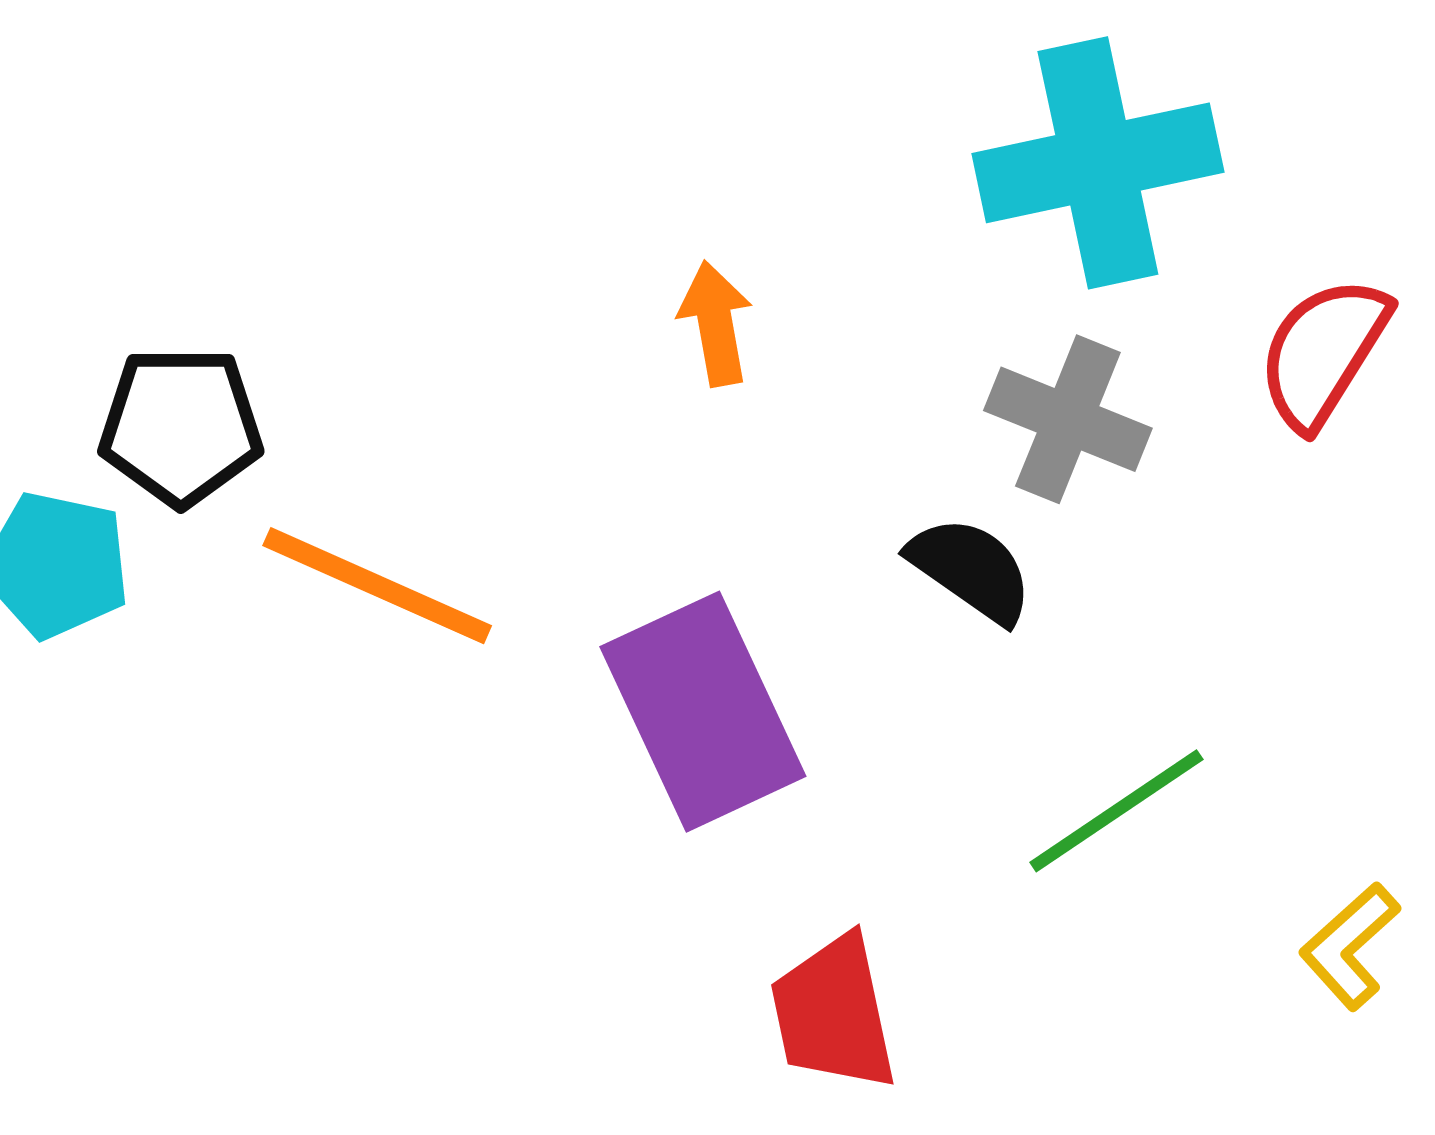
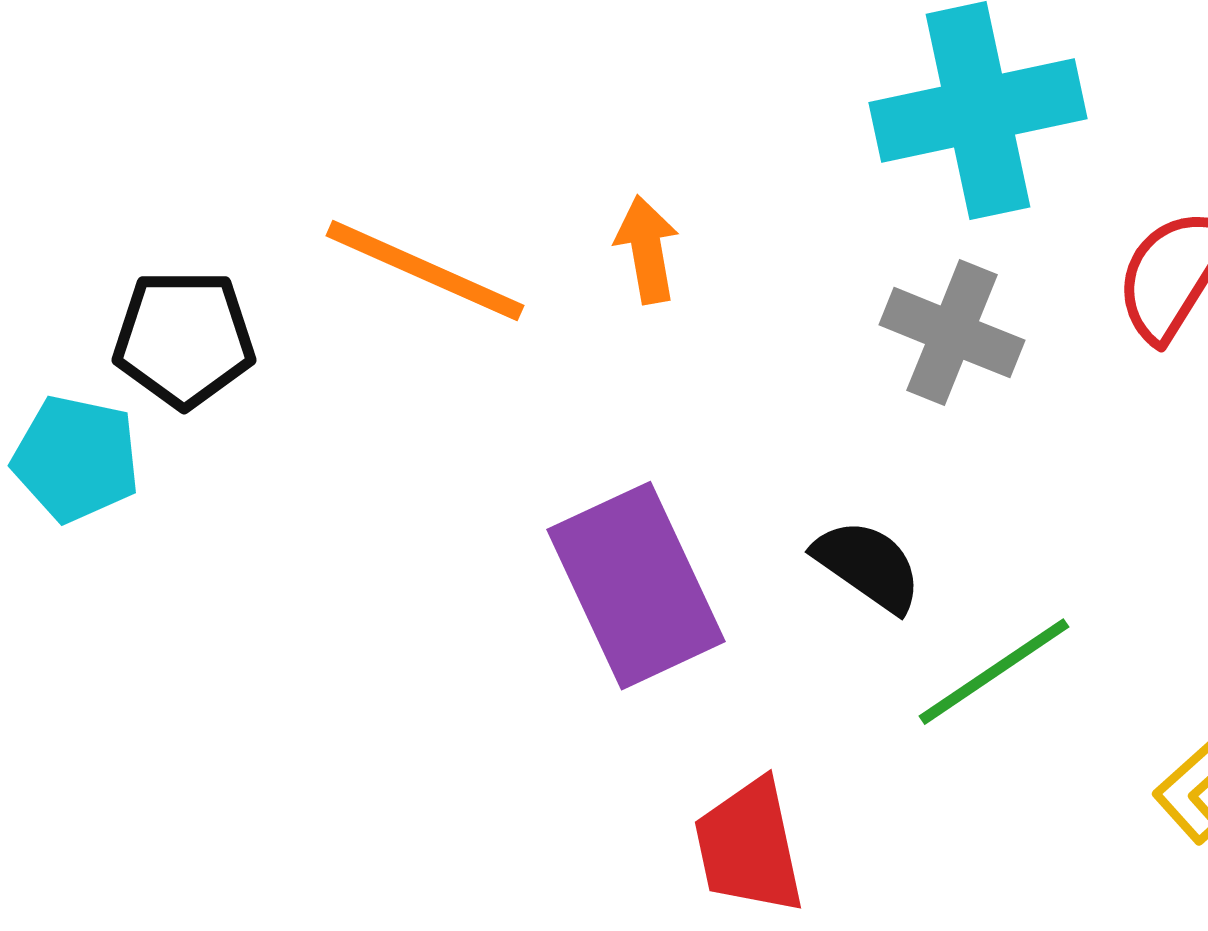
black semicircle: (971, 569) -> (868, 566), moved
orange line: (377, 586) -> (425, 271), moved

